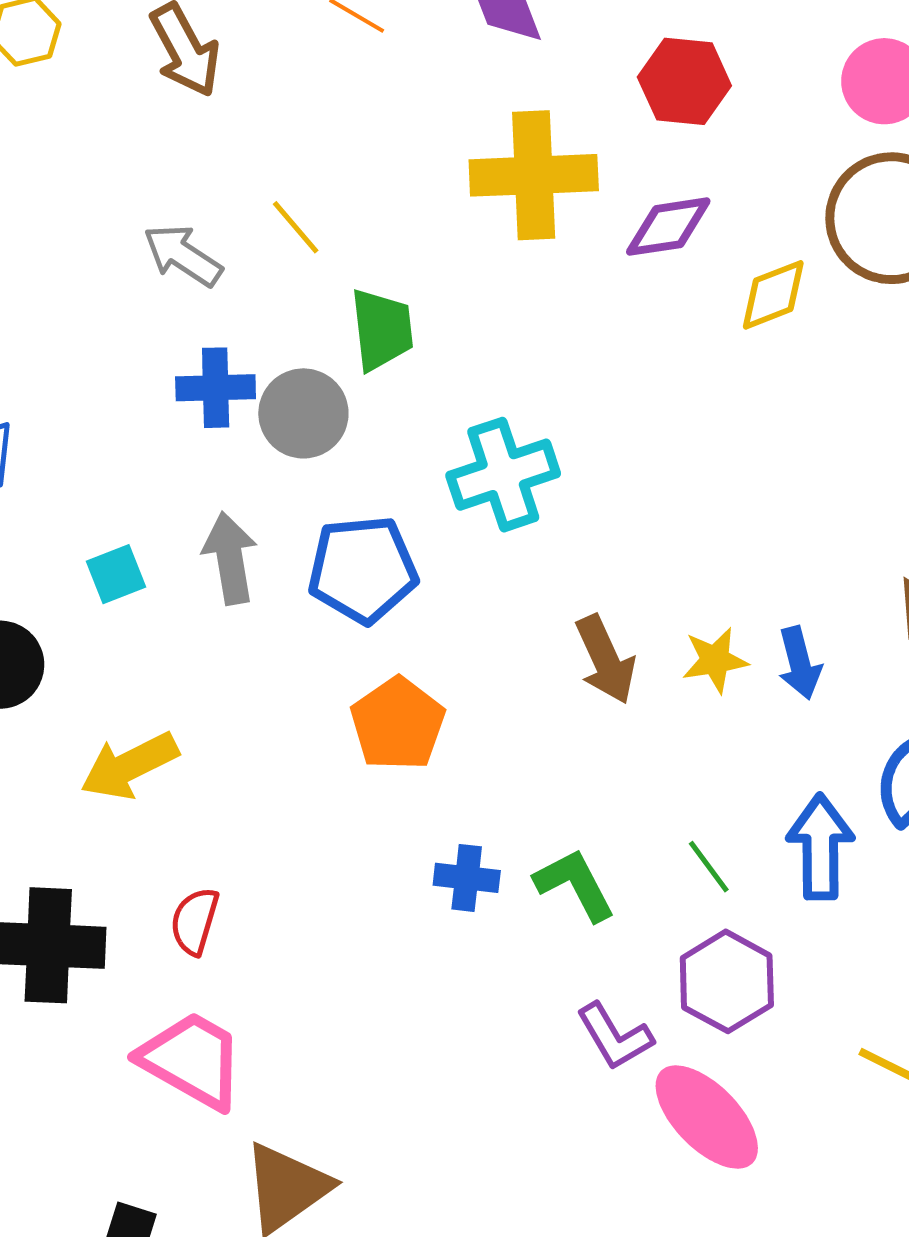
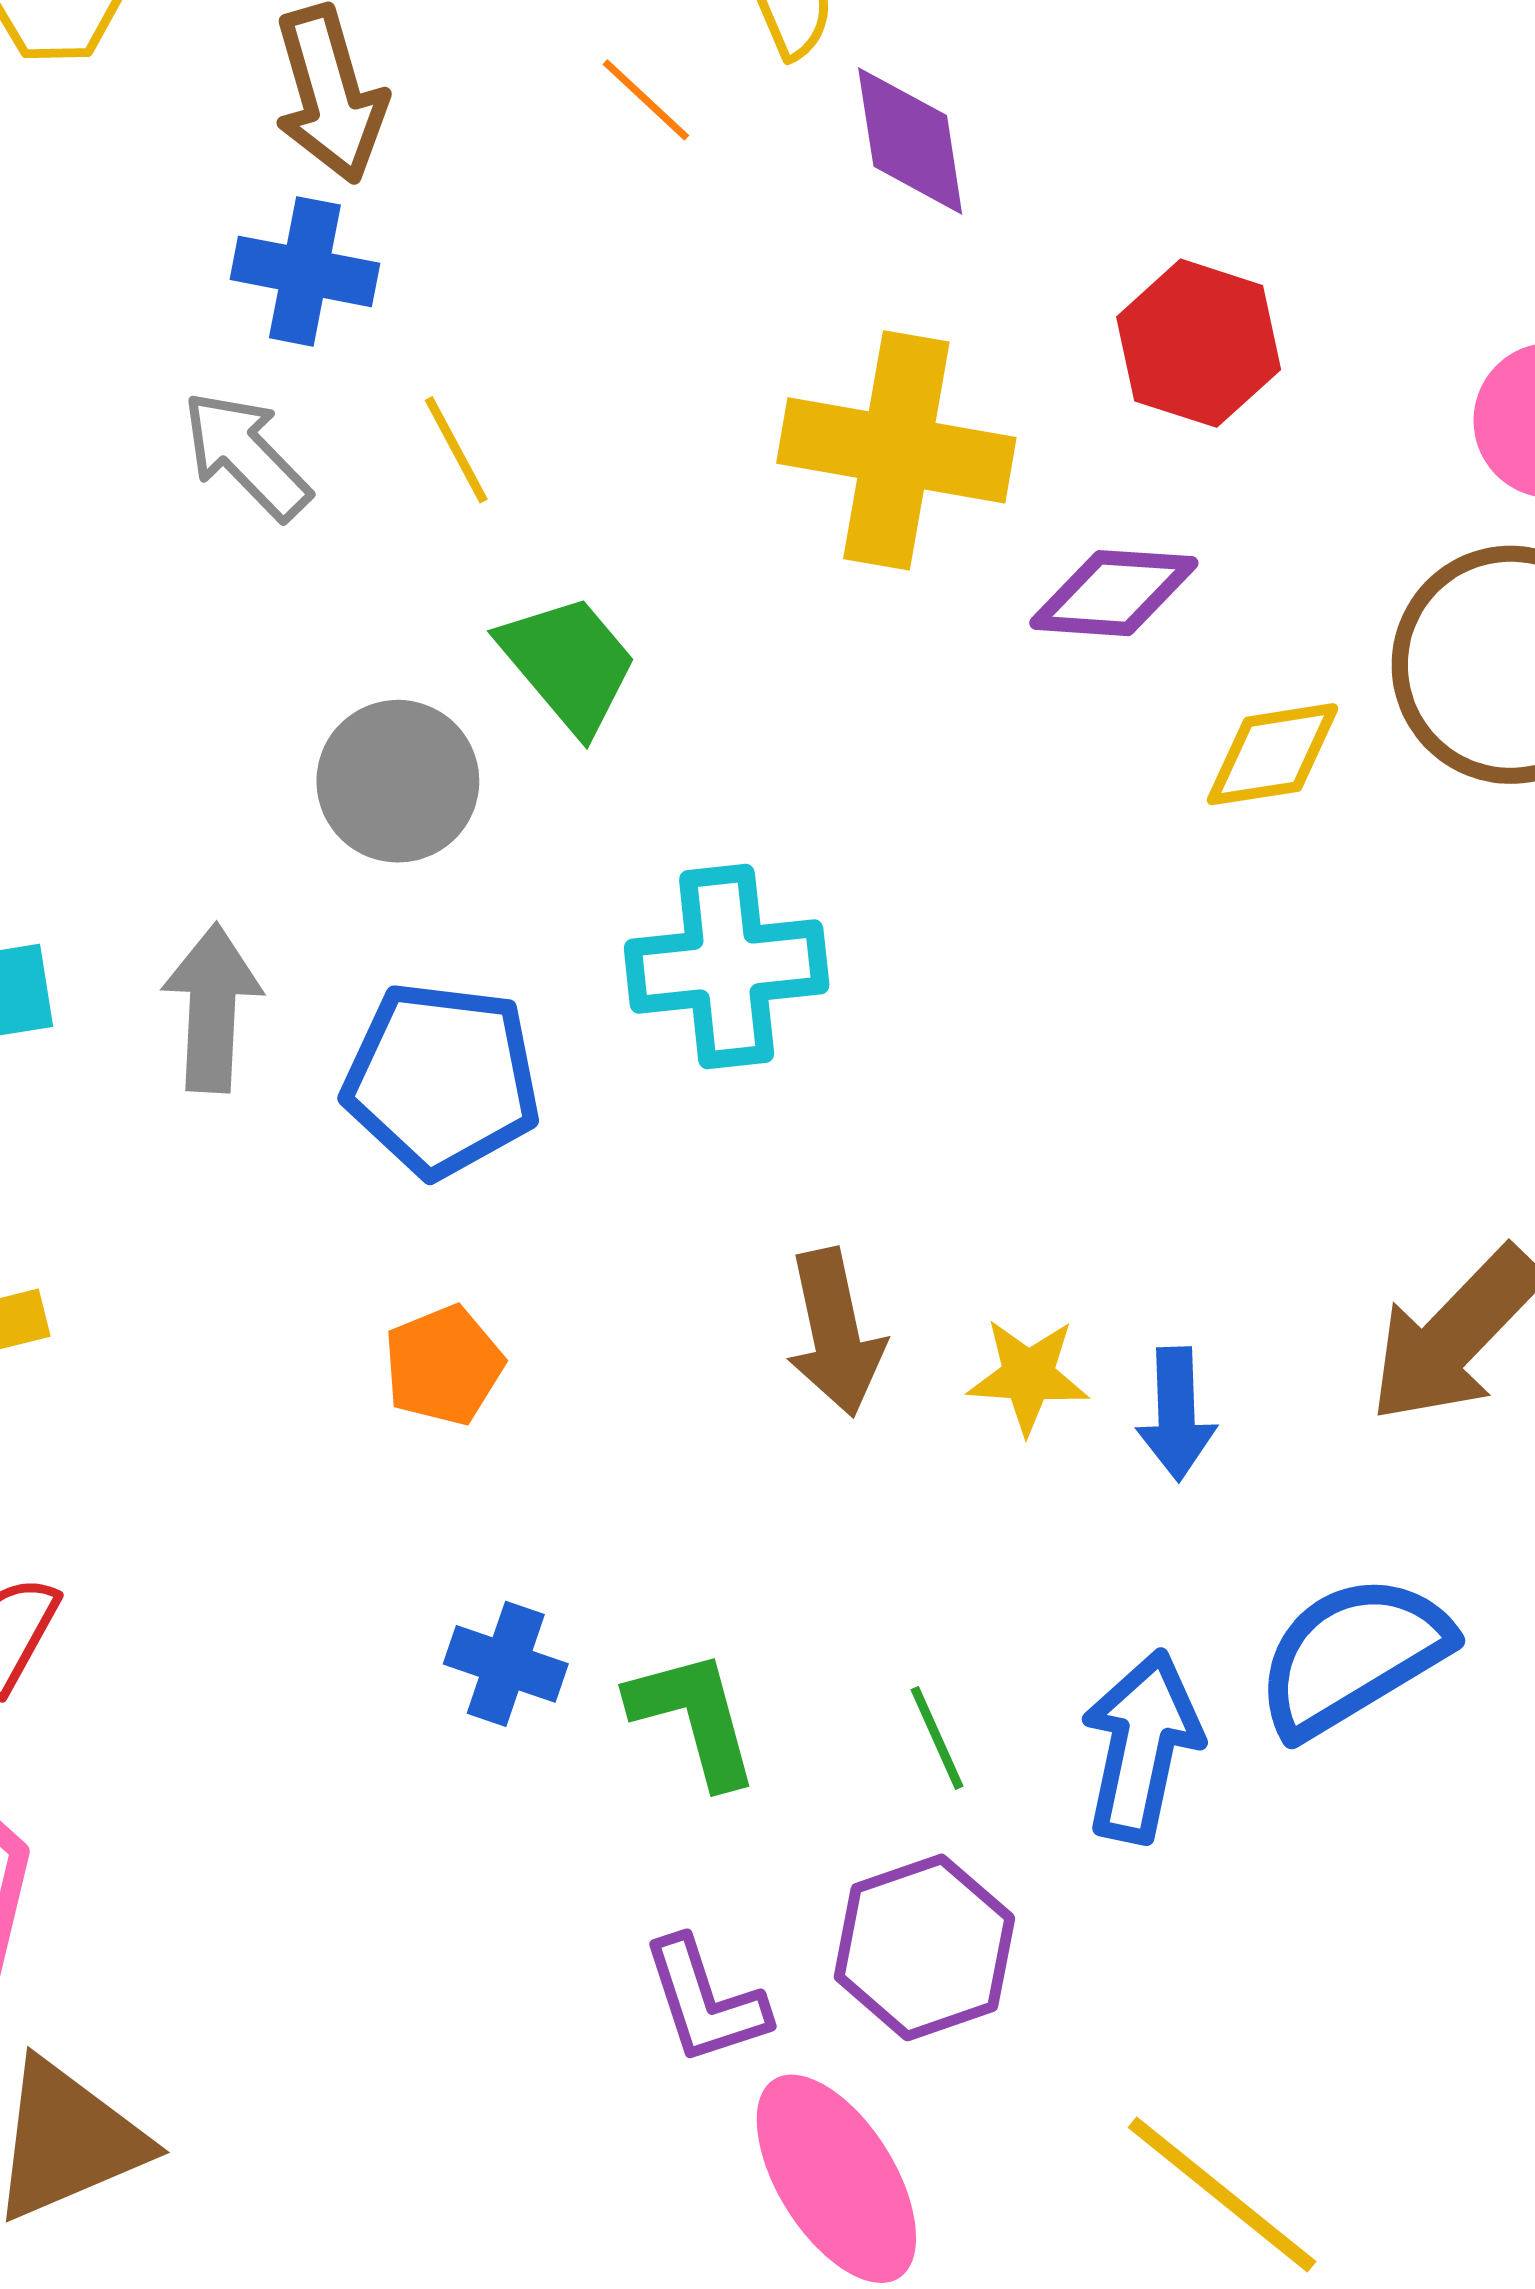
green trapezoid: (382, 330) -> (569, 664), turned -46
blue cross: (216, 388) -> (305, 271), moved
orange pentagon: (398, 724) -> (444, 1365), size x0.7

